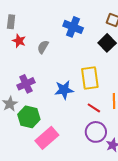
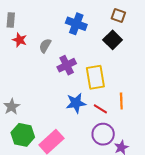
purple cross: (26, 84) -> (67, 65), moved
blue star: (64, 90) -> (76, 103), moved
green hexagon: (29, 117) -> (23, 135), moved

